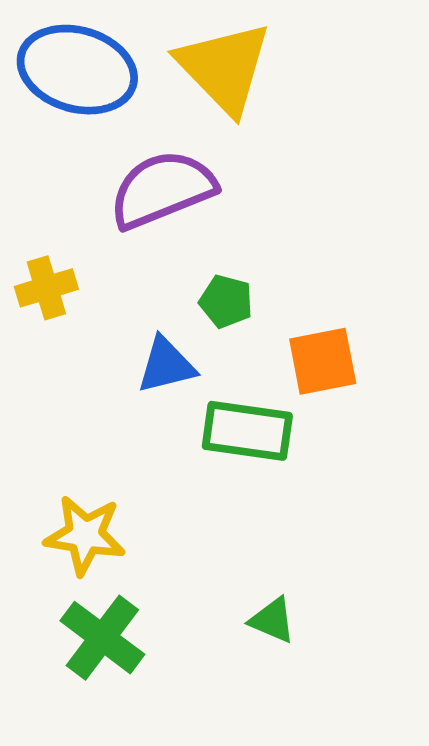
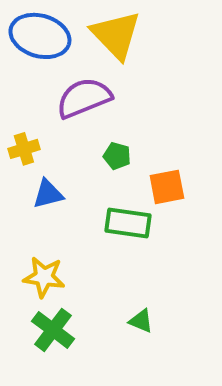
blue triangle: (166, 365) -> (48, 194), moved

